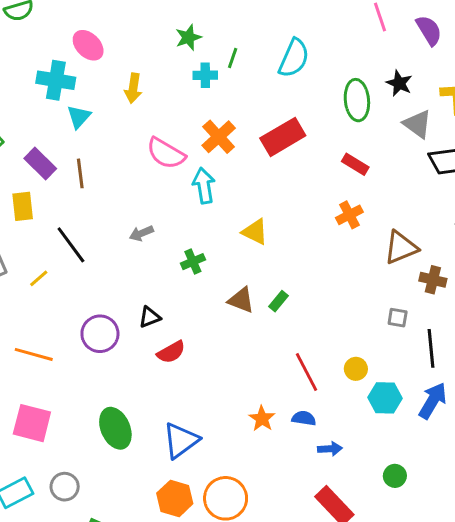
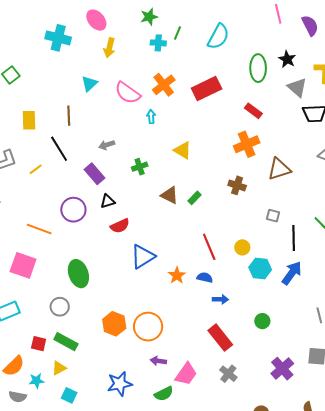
pink ellipse: (88, 45) -> (96, 20), moved
cyan triangle: (79, 117) -> (89, 84), moved
purple rectangle: (40, 163) -> (95, 174), moved
brown line: (80, 173) -> (69, 116), moved
cyan arrow: (204, 186) -> (151, 117), size x0.6
orange cross: (349, 215) -> (247, 144), size x1.4
brown cross: (433, 280) -> (237, 185), moved
orange line: (34, 354) -> (39, 229), moved
blue triangle: (181, 440) -> (143, 257), moved
gray circle: (65, 487) -> (60, 307), moved

